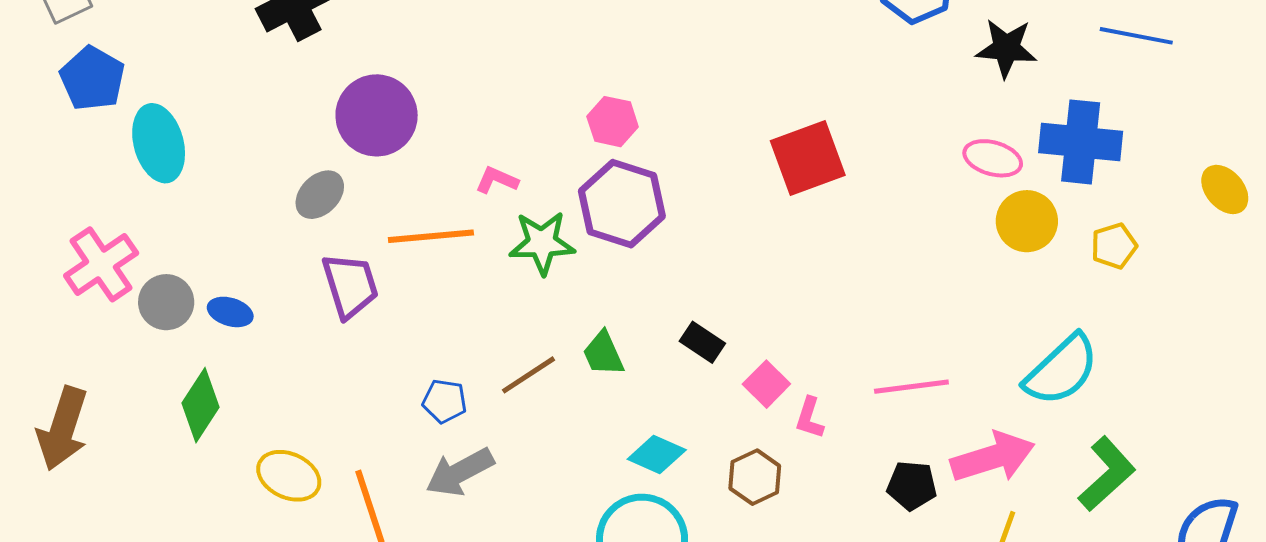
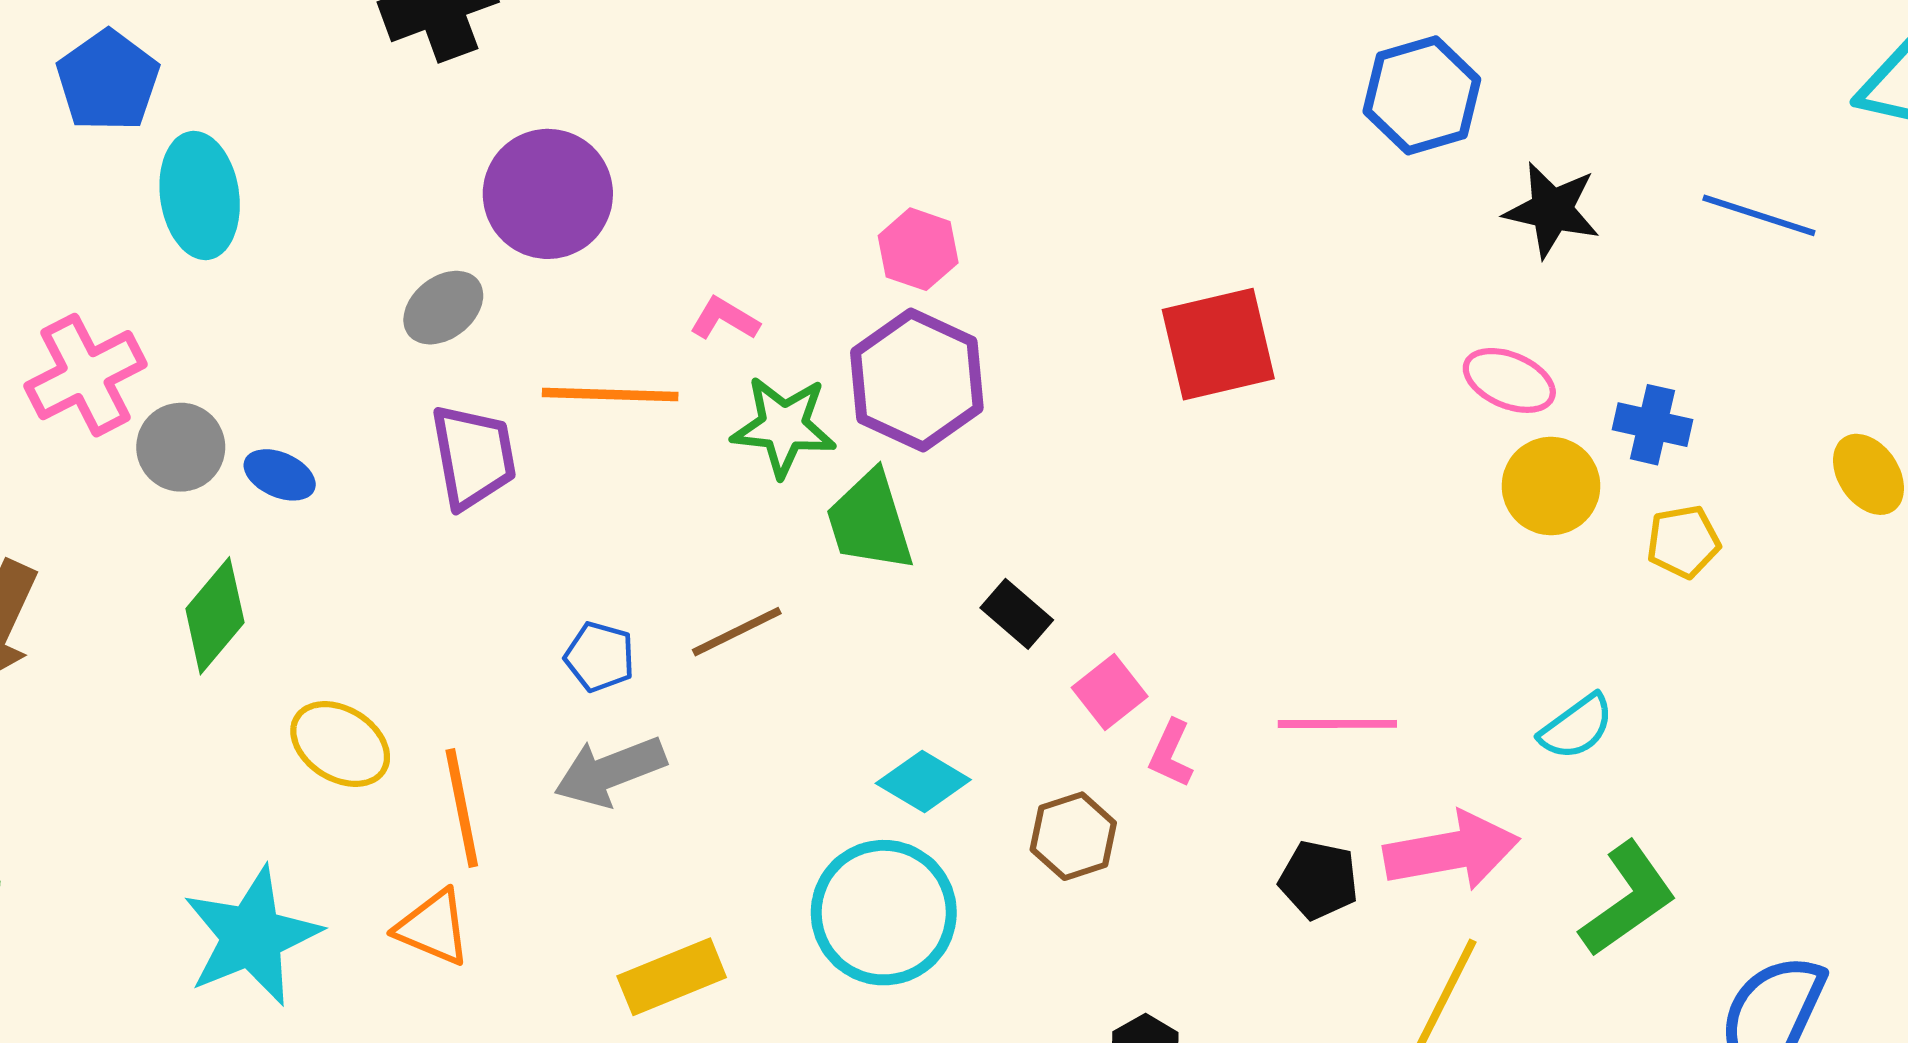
blue cross: (1081, 142) -> (1653, 425), moved, size x0.6
green trapezoid: (603, 354) -> (870, 521), moved, size x1.4
cyan semicircle: (1061, 370) -> (1577, 727), size x0.6

